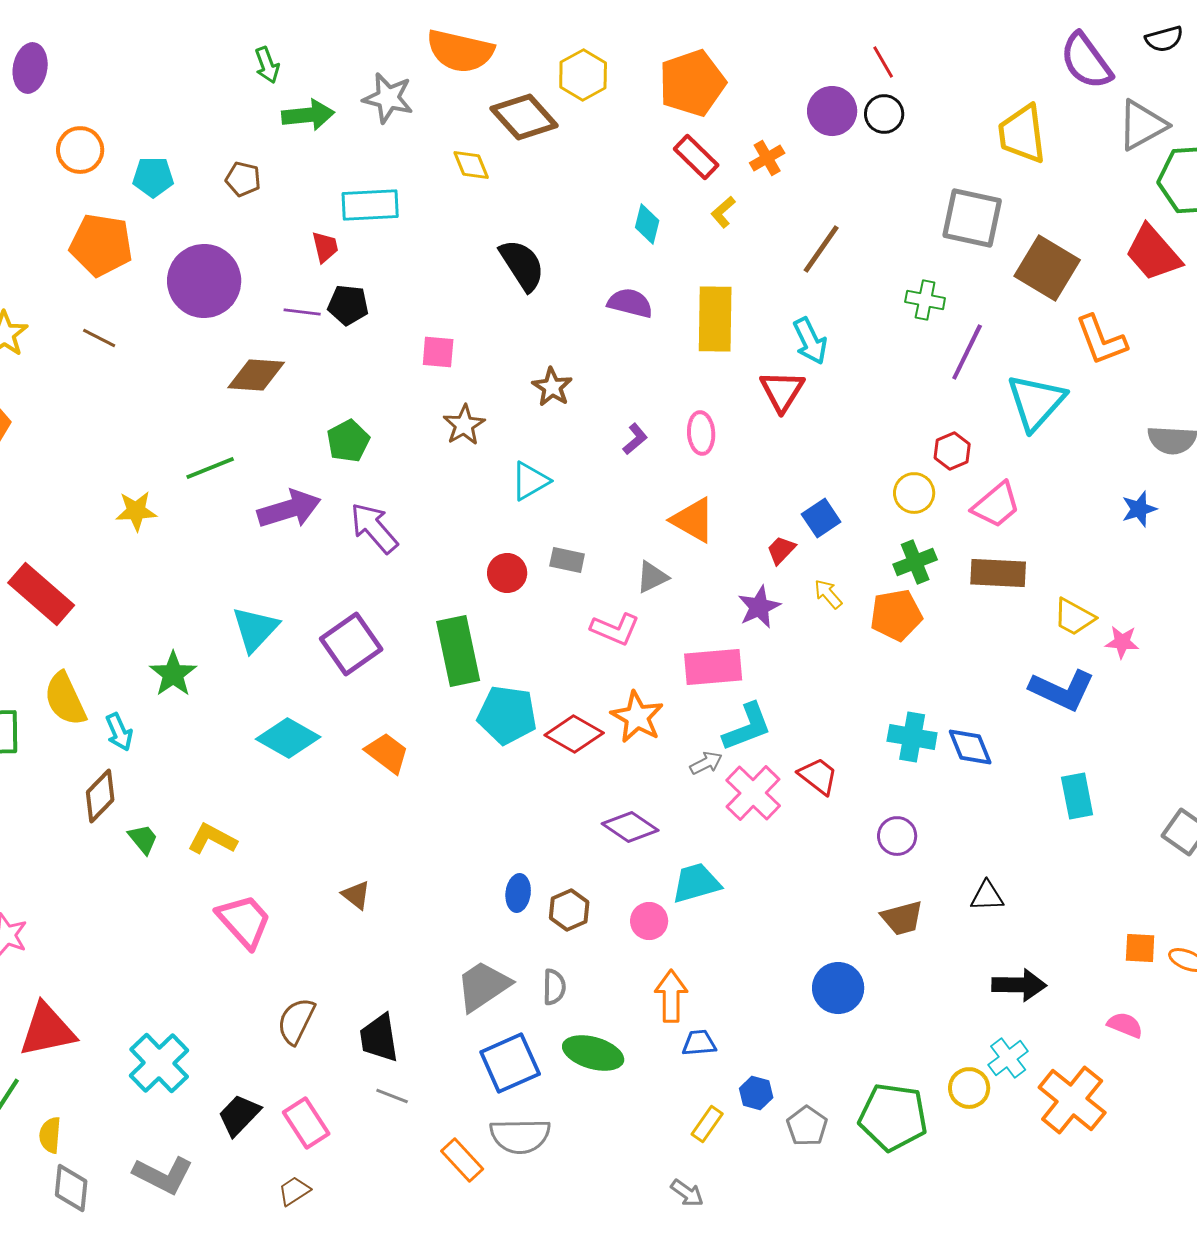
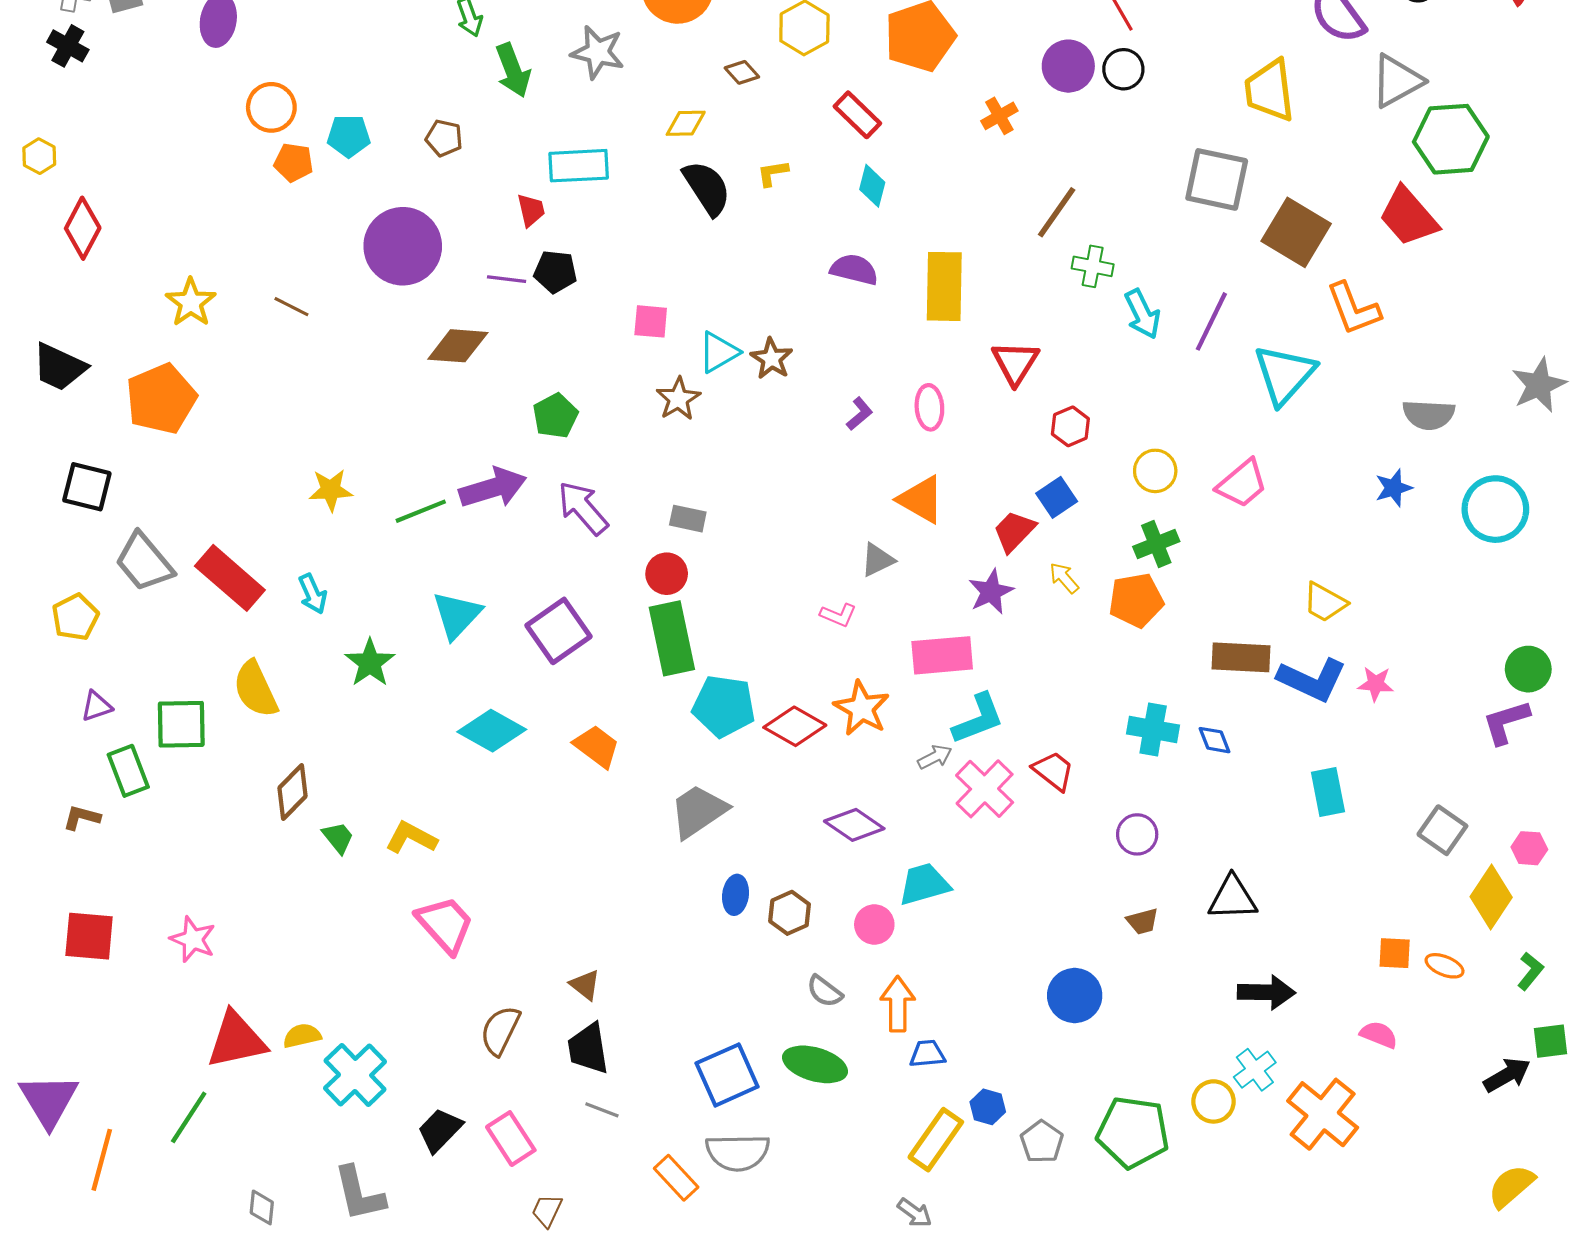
green arrow: (308, 115) -> (513, 70), turned 75
brown diamond: (524, 117) -> (742, 72), size x0.5
red rectangle: (696, 157) -> (857, 115), moved
yellow diamond: (471, 165) -> (686, 123), turned -69
yellow L-shape: (723, 212) -> (773, 173), moved, turned 32
orange pentagon: (101, 245) -> (294, 162), moved, size x0.6
black semicircle: (522, 265) -> (707, 188), moved
green cross: (925, 300) -> (1093, 266), moved
cyan arrow: (810, 341) -> (1142, 314), moved
red hexagon: (952, 451) -> (1070, 426), moved
green line: (210, 468) -> (421, 511), moved
cyan triangle: (530, 481) -> (719, 352), moved
red trapezoid: (781, 550) -> (1014, 531), size x1.4
gray rectangle: (567, 560) -> (688, 519), moved
red circle: (507, 573) -> (667, 574), moved
brown rectangle: (998, 573) -> (1241, 657), moved
pink L-shape: (615, 629) -> (838, 615), size x0.7
pink star: (1122, 642) -> (1376, 684), moved
cyan arrow: (119, 732) -> (313, 594), moved
blue diamond: (970, 747) -> (1215, 740), size x0.7
brown triangle: (356, 895) -> (585, 985), moved
black triangle: (987, 896) -> (1233, 898), size x1.4
brown trapezoid: (902, 918) -> (1142, 921), size x0.7
gray trapezoid: (483, 986) -> (698, 811), moved
gray semicircle: (554, 987) -> (825, 991), moved, turned 126
yellow rectangle: (707, 1124) -> (936, 1140), size x1.6
yellow semicircle: (50, 1135) -> (302, 1036), moved, turned 72
gray L-shape: (163, 1175) -> (359, 1194), turned 50
gray diamond: (71, 1188) -> (262, 1207), size x0.7
brown trapezoid: (294, 1191) -> (547, 1211), moved, turned -32

